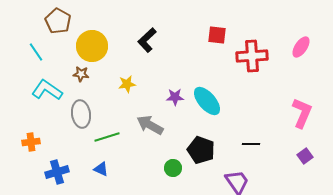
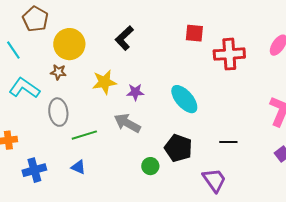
yellow star: (127, 84) -> (104, 82), size x1.4
purple star: (175, 97) -> (135, 92), moved

